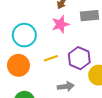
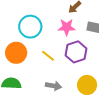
yellow line: (51, 58) -> (48, 56), turned 40
purple hexagon: (79, 58) -> (76, 52), moved

